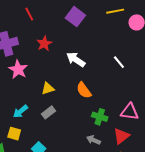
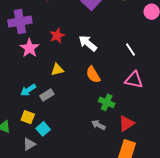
red star: (44, 44) -> (57, 36), moved
gray rectangle: (49, 112) -> (47, 95), moved
pink triangle: (130, 112) -> (134, 80), moved
yellow square: (14, 134) -> (28, 117), moved

